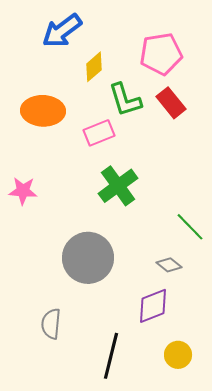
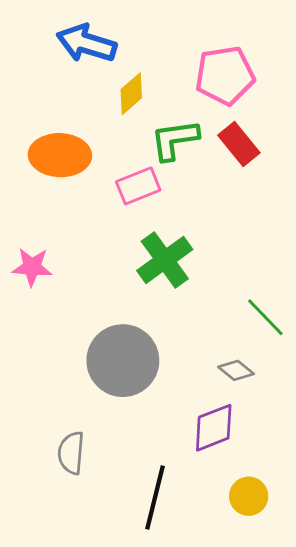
blue arrow: (62, 31) -> (87, 43), turned 54
green L-shape: (125, 100) -> (175, 140), turned 99

